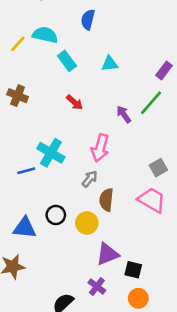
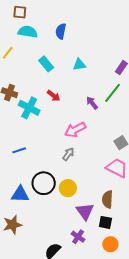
cyan semicircle: (45, 35) -> (28, 32), moved
pink arrow: (100, 148) -> (75, 130), turned 50
cyan cross: (51, 153) -> (29, 108), moved
brown semicircle: (106, 200) -> (107, 199), moved
black circle: (56, 215) -> (44, 183), size x1.5
purple triangle: (107, 254) -> (85, 211), turned -42

